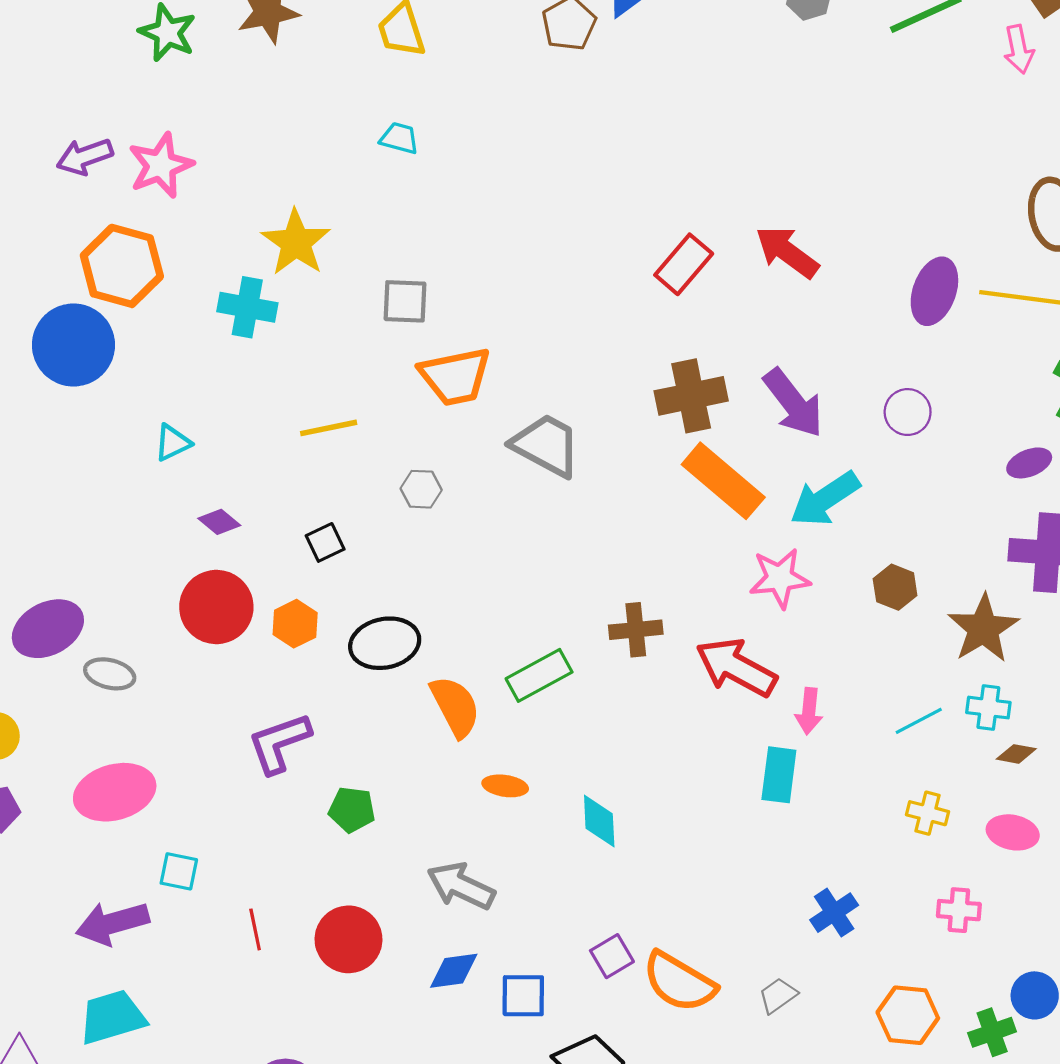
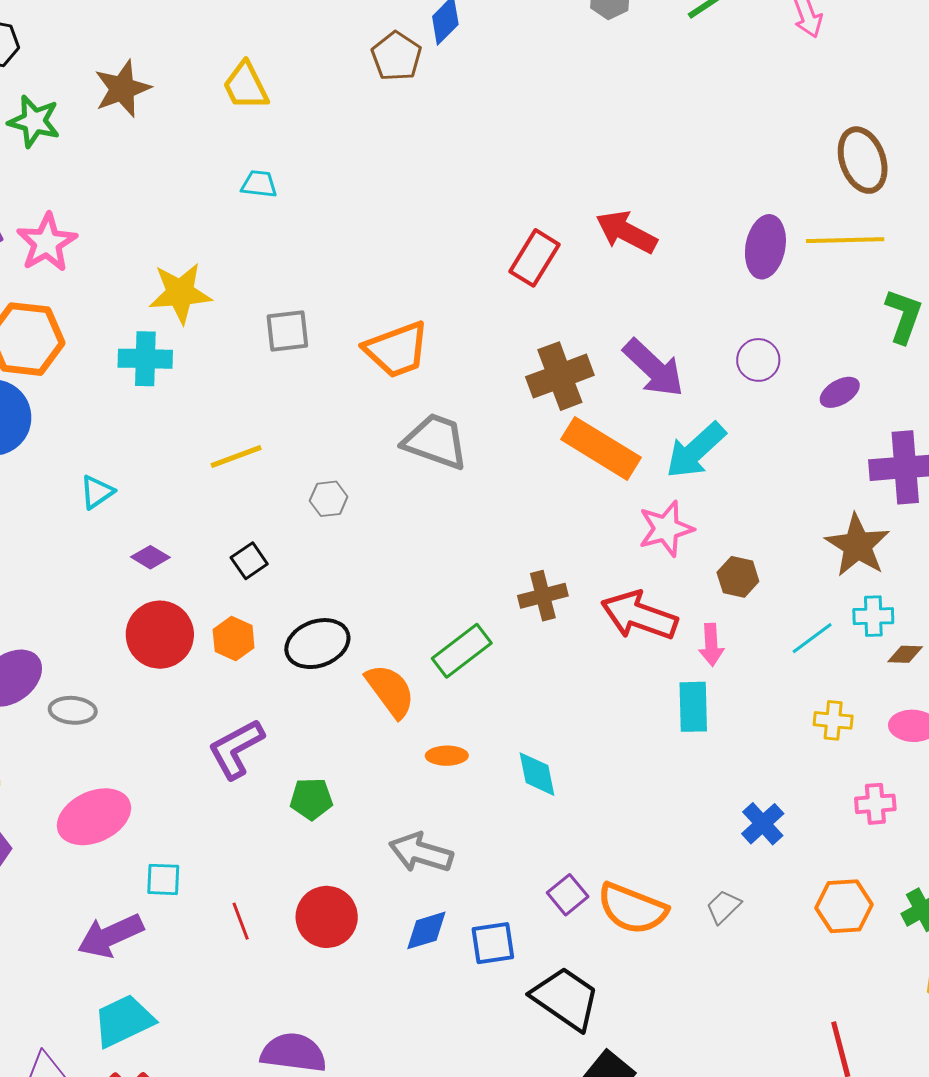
yellow star: (296, 242) -> (180, 293), turned -30
orange trapezoid: (455, 376) -> (397, 350), moved
purple ellipse: (1029, 463) -> (840, 392), moved
brown hexagon: (895, 587) -> (738, 577), moved

